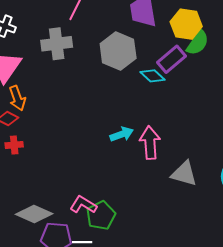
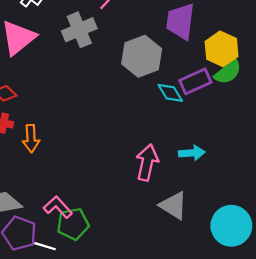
gray cross: (57, 44) -> (79, 30), turned -32
orange arrow: (17, 98) -> (31, 139), moved
cyan arrow: (122, 134) -> (192, 153), moved

